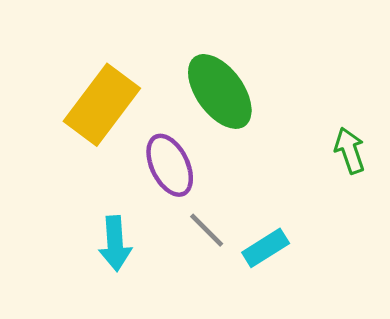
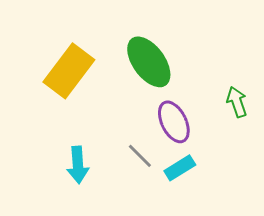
purple ellipse: (170, 165) -> (174, 122), moved

